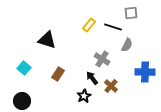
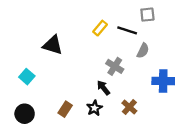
brown rectangle: (58, 74) -> (65, 109), moved
brown cross: (111, 86) -> (129, 107), moved

